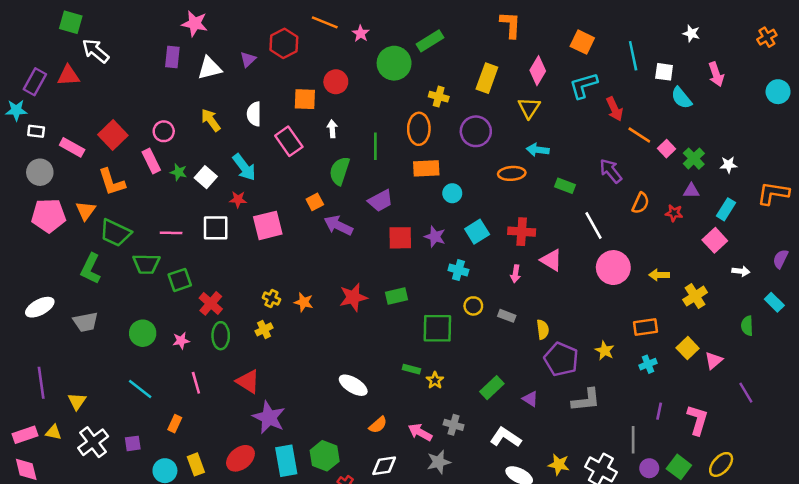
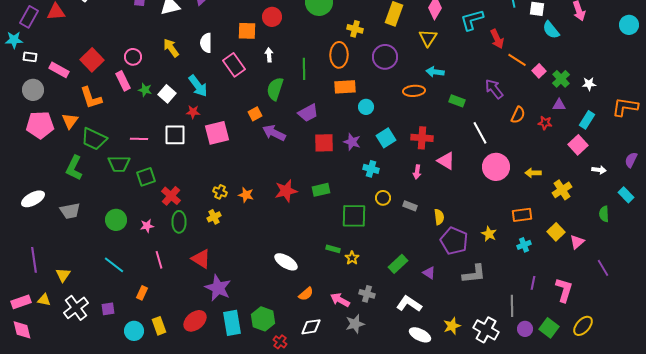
yellow star: (559, 464) -> (452, 326), turned -30

